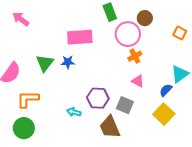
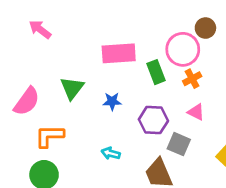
green rectangle: (110, 12) -> (156, 72), moved
blue star: (68, 62) -> (112, 101), moved
purple hexagon: (98, 98) -> (153, 120), moved

